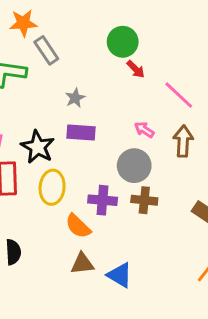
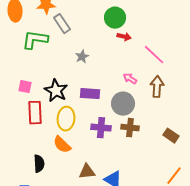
red arrow: (136, 69) -> (124, 37), turned -32
purple rectangle: (81, 133) -> (90, 94), moved
orange semicircle: (78, 226) -> (62, 145), moved

